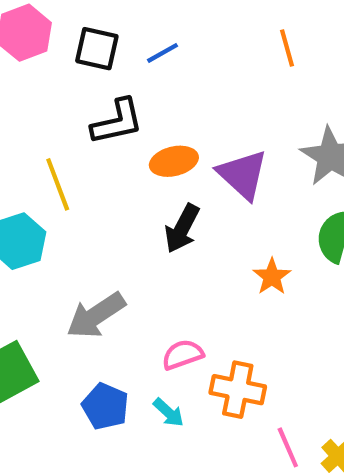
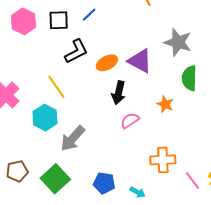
gray arrow: (96, 315) -> (73, 138), moved
pink semicircle: (183, 355) -> (130, 120), moved
cyan arrow: (169, 413) -> (137, 192), moved

